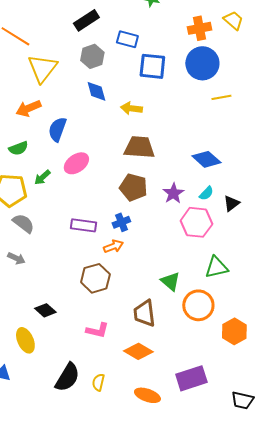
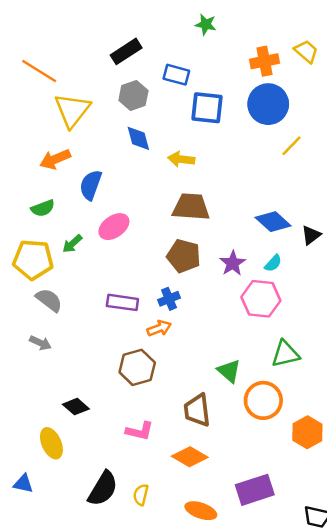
yellow line: (221, 97) -> (291, 146), turned -36
black triangle: (231, 203) -> (311, 235), moved

